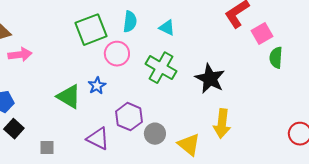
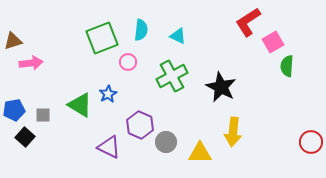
pink circle: (117, 54) -> (128, 62), size x0.7
green cross: (161, 68) -> (172, 76), turned 32
yellow triangle: (189, 145) -> (200, 153), turned -40
gray square: (47, 148) -> (43, 115), moved

